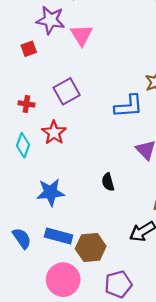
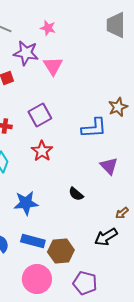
red star: (54, 133) -> (42, 151), moved
black semicircle: (108, 182) -> (76, 194), turned -35
purple pentagon: (118, 284) -> (85, 283), turned 30

